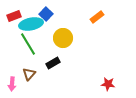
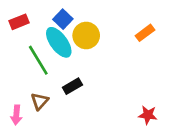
orange rectangle: (97, 17) -> (145, 33), moved
cyan ellipse: (31, 24) -> (59, 42), moved, turned 65
yellow circle: (63, 38) -> (86, 36), moved

